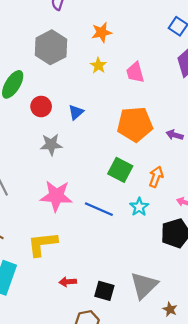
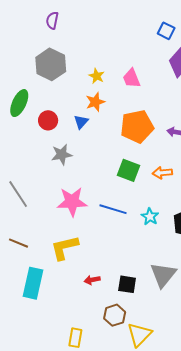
orange star: (102, 32) -> (95, 102), moved
orange arrow: (156, 177) -> (162, 173), turned -108
cyan star: (139, 207) -> (150, 217), moved

